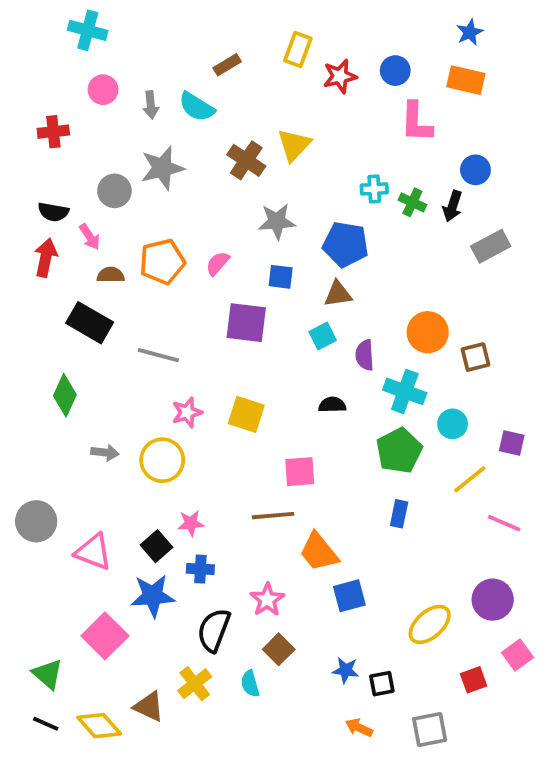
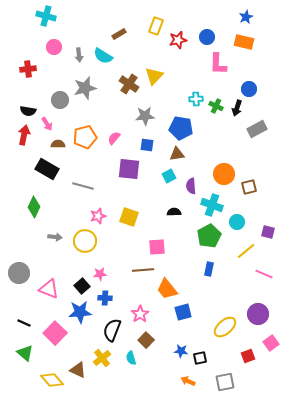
black line: (46, 724) -> (24, 323), moved

